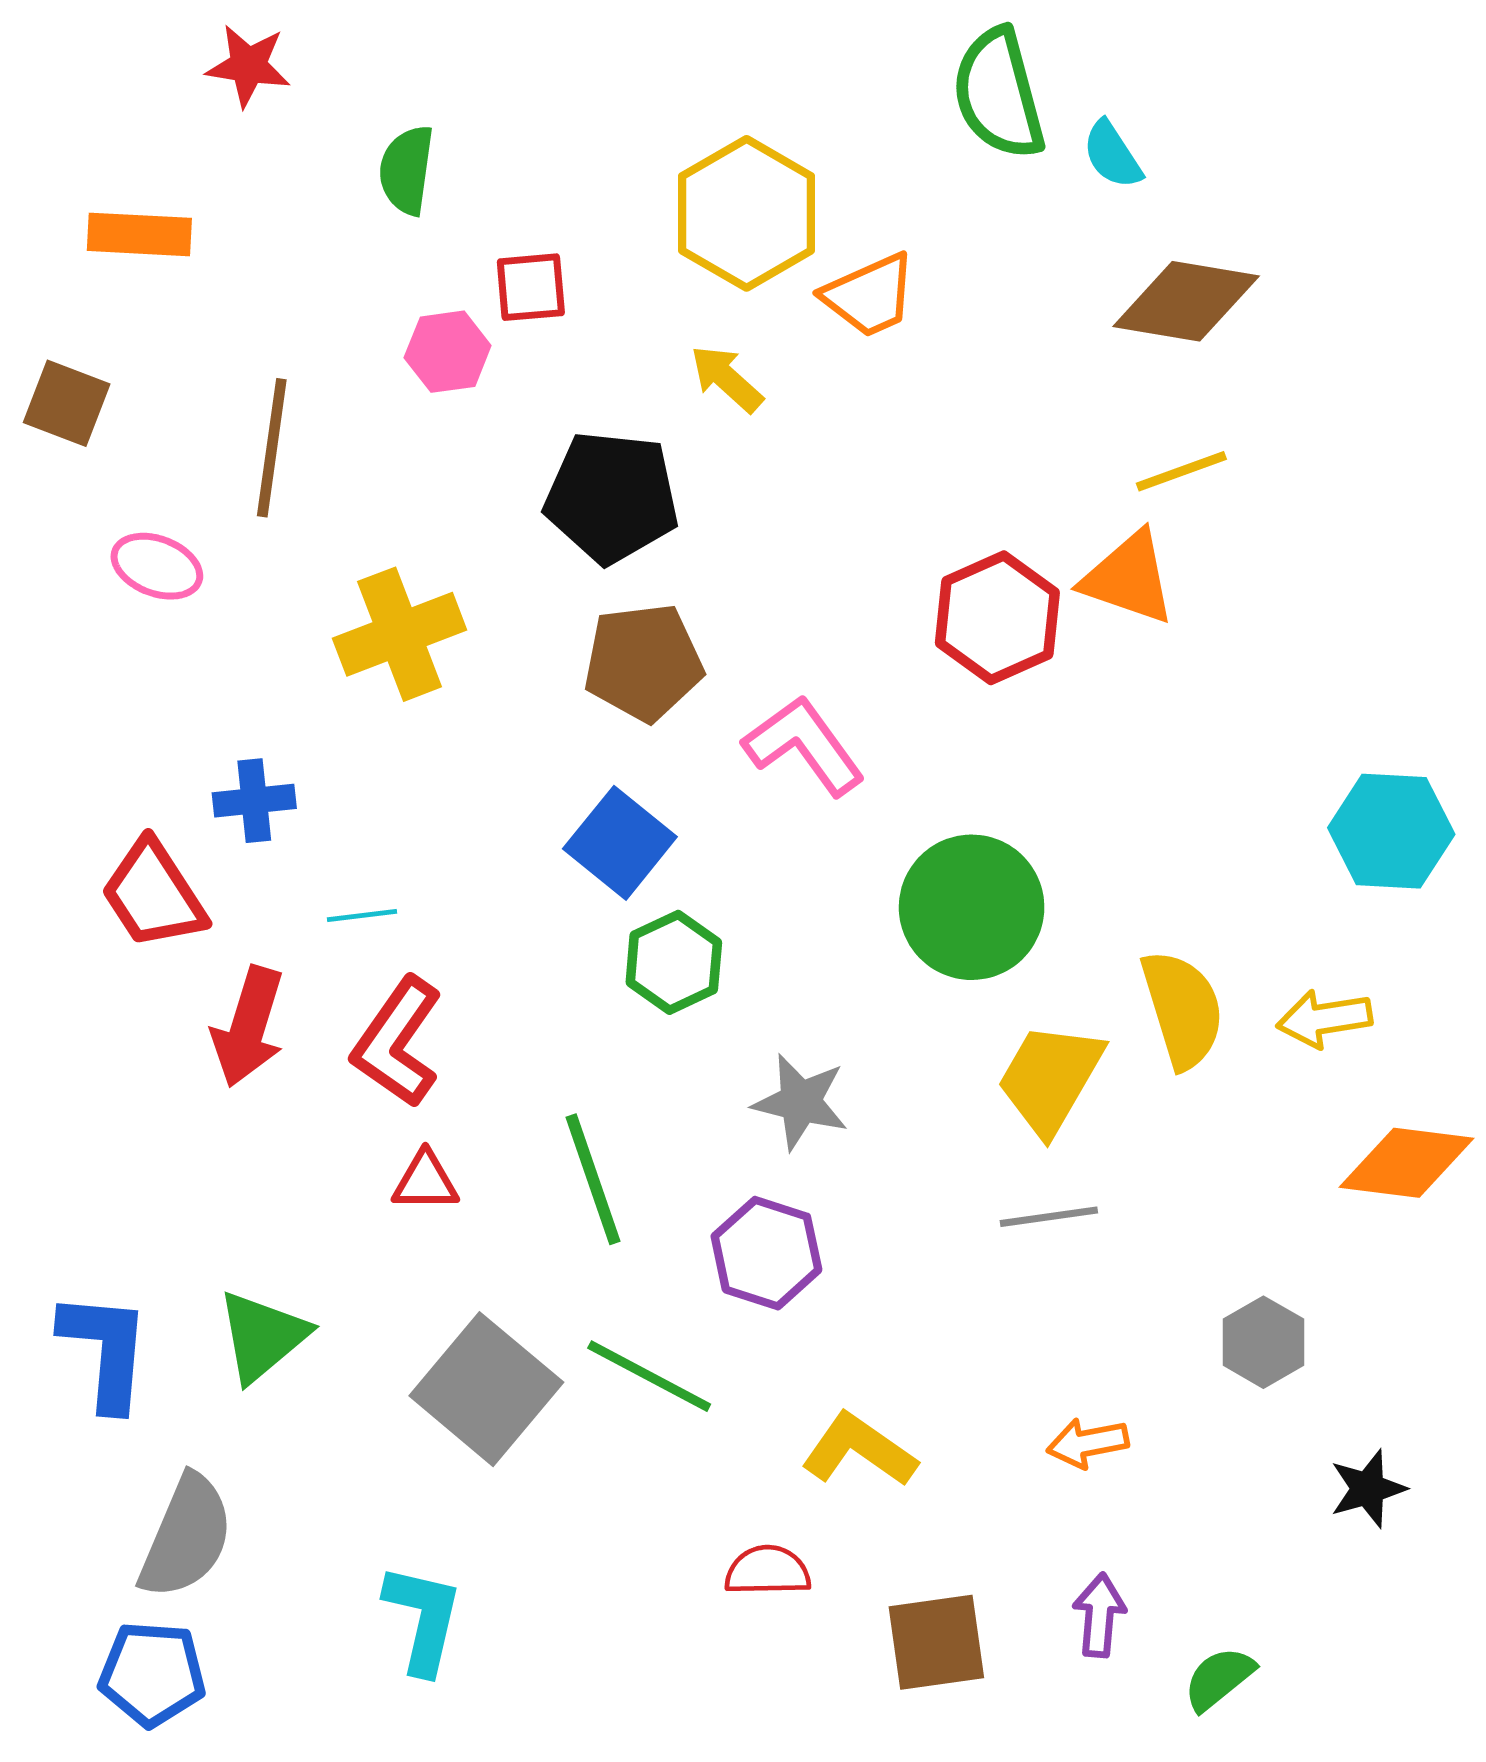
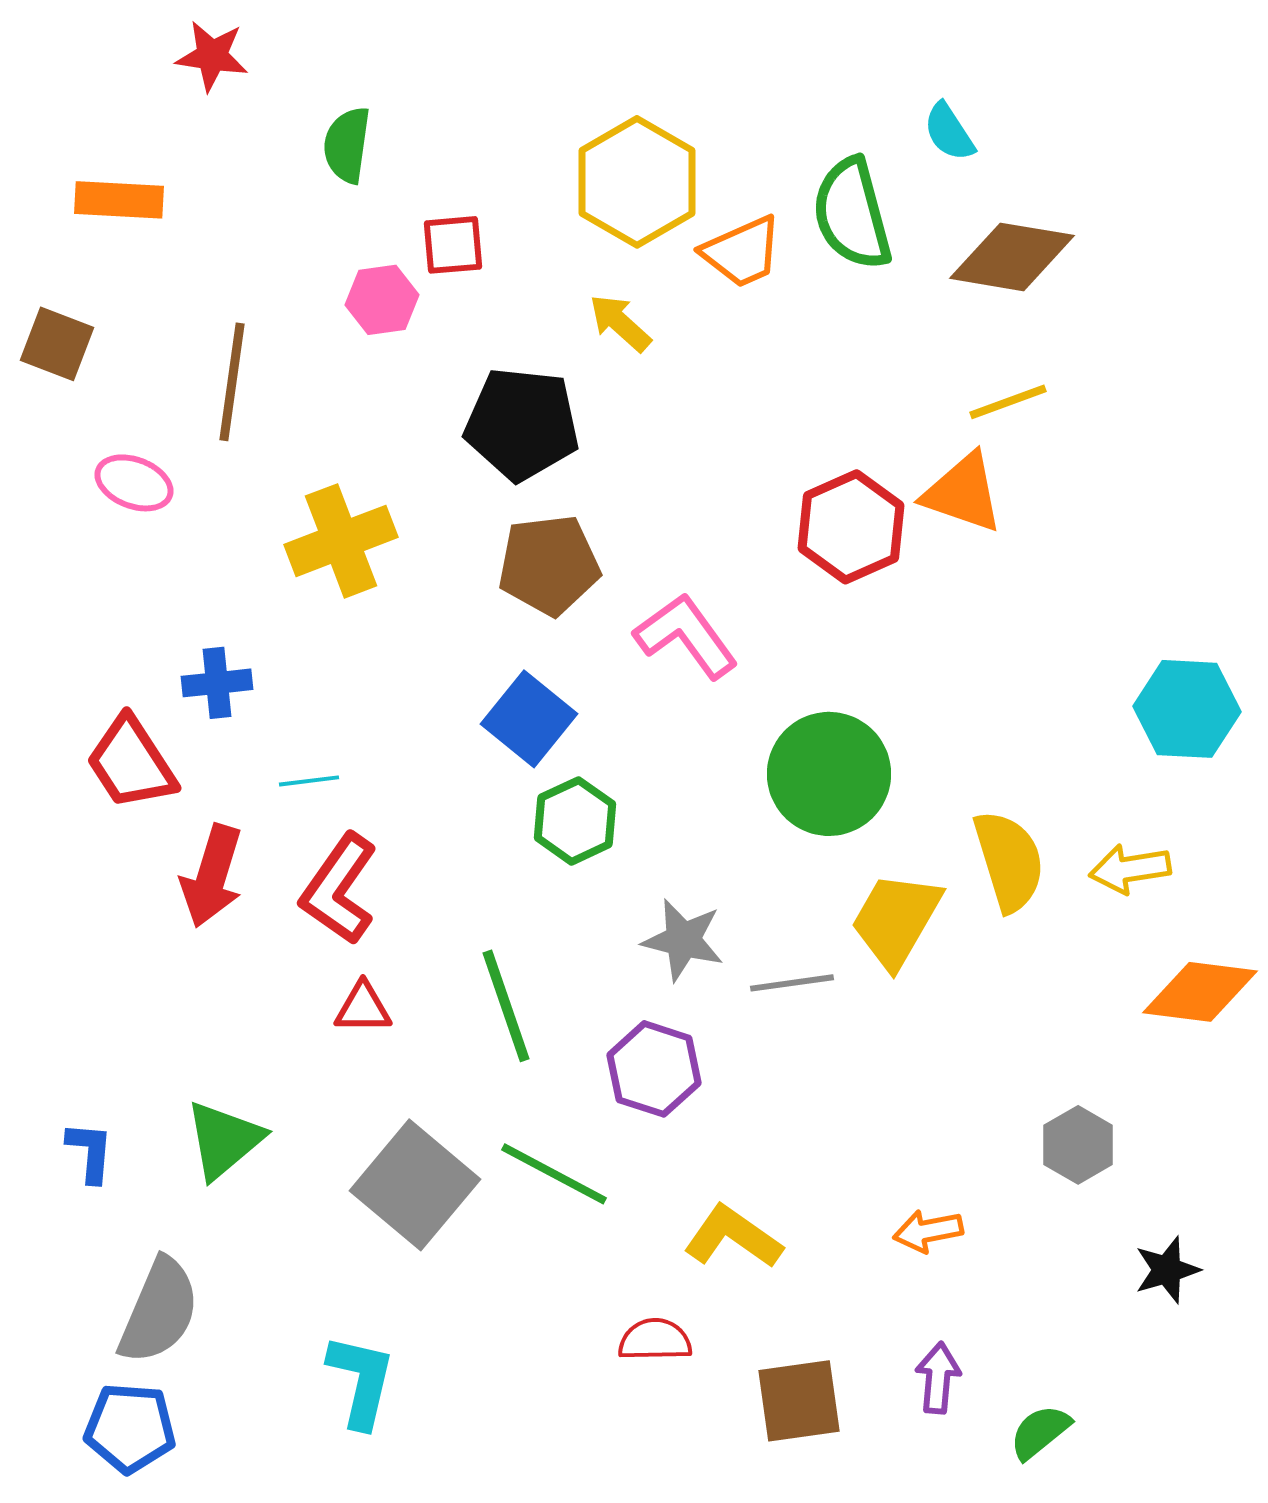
green semicircle: (999, 94) -> (852, 214), moved
gray line: (1049, 1217) -> (792, 983), moved
blue L-shape: (105, 1350) -> (90, 1152), size x0.6

